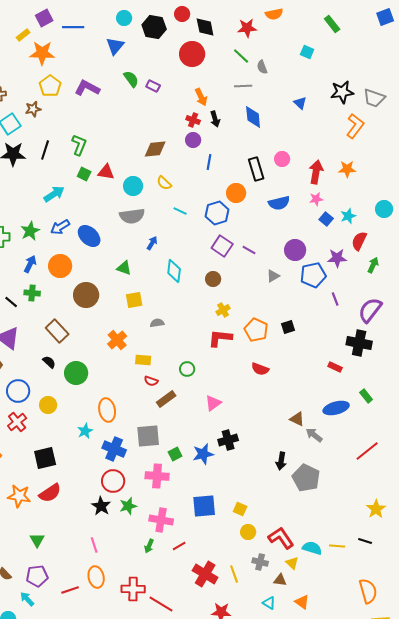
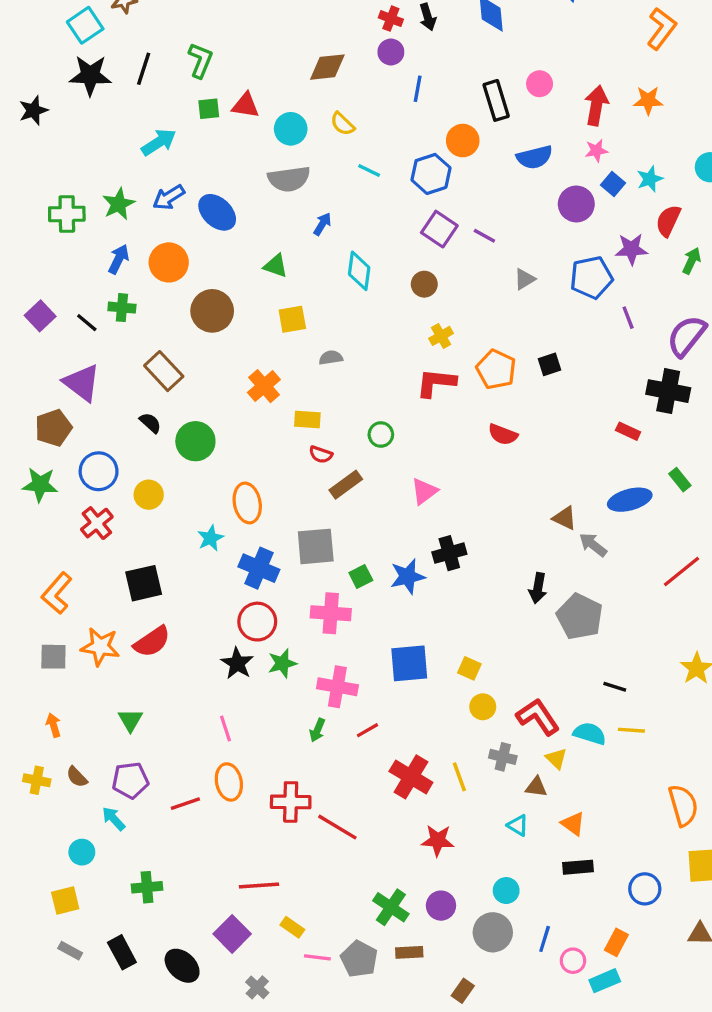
green square: (84, 174) -> (209, 109), turned -32
purple circle: (295, 250) -> (576, 204), moved
black line: (365, 541) -> (615, 687), moved

